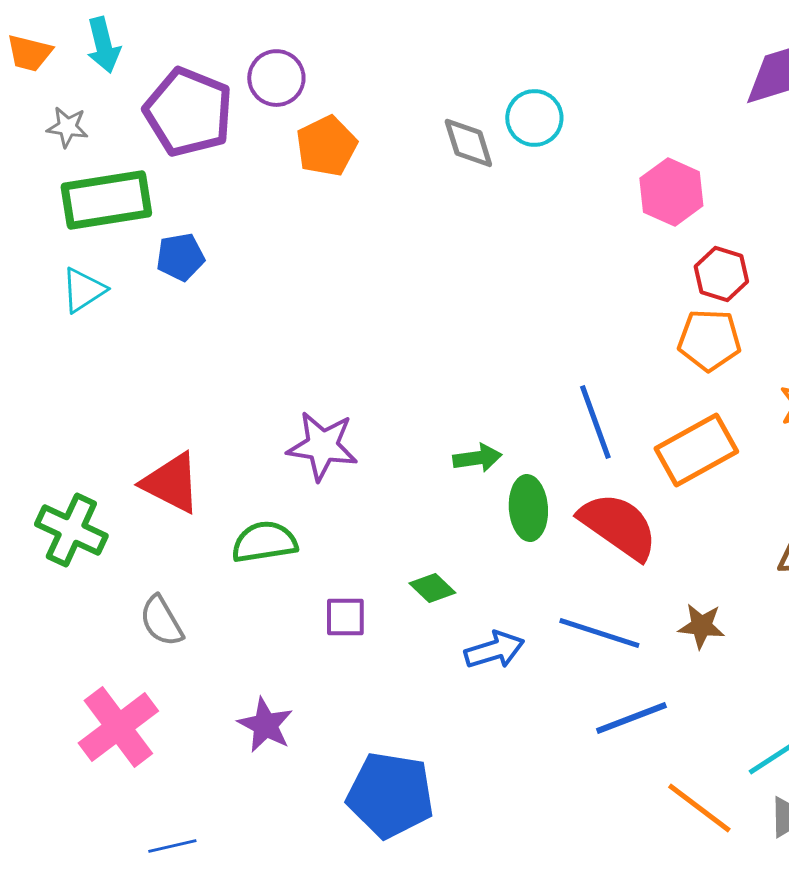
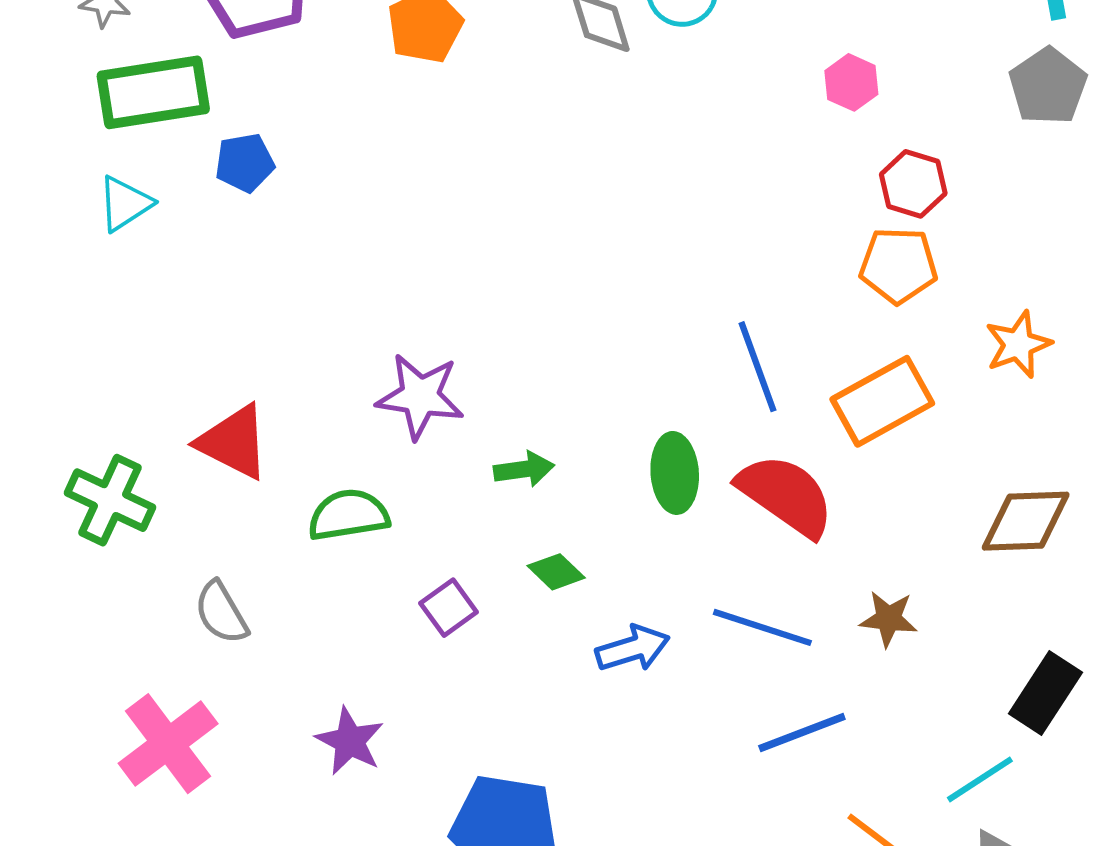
pink hexagon: (671, 192) -> (851, 82), size x0.7
green arrow: (477, 458) -> (524, 469), moved
purple square: (345, 617) -> (449, 608), turned -36

